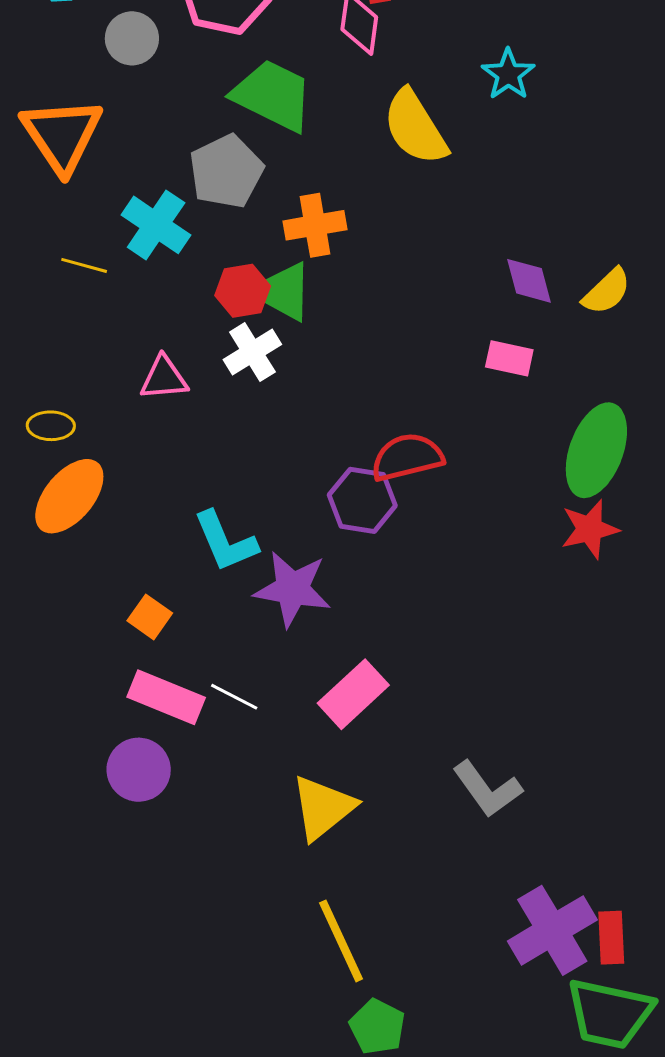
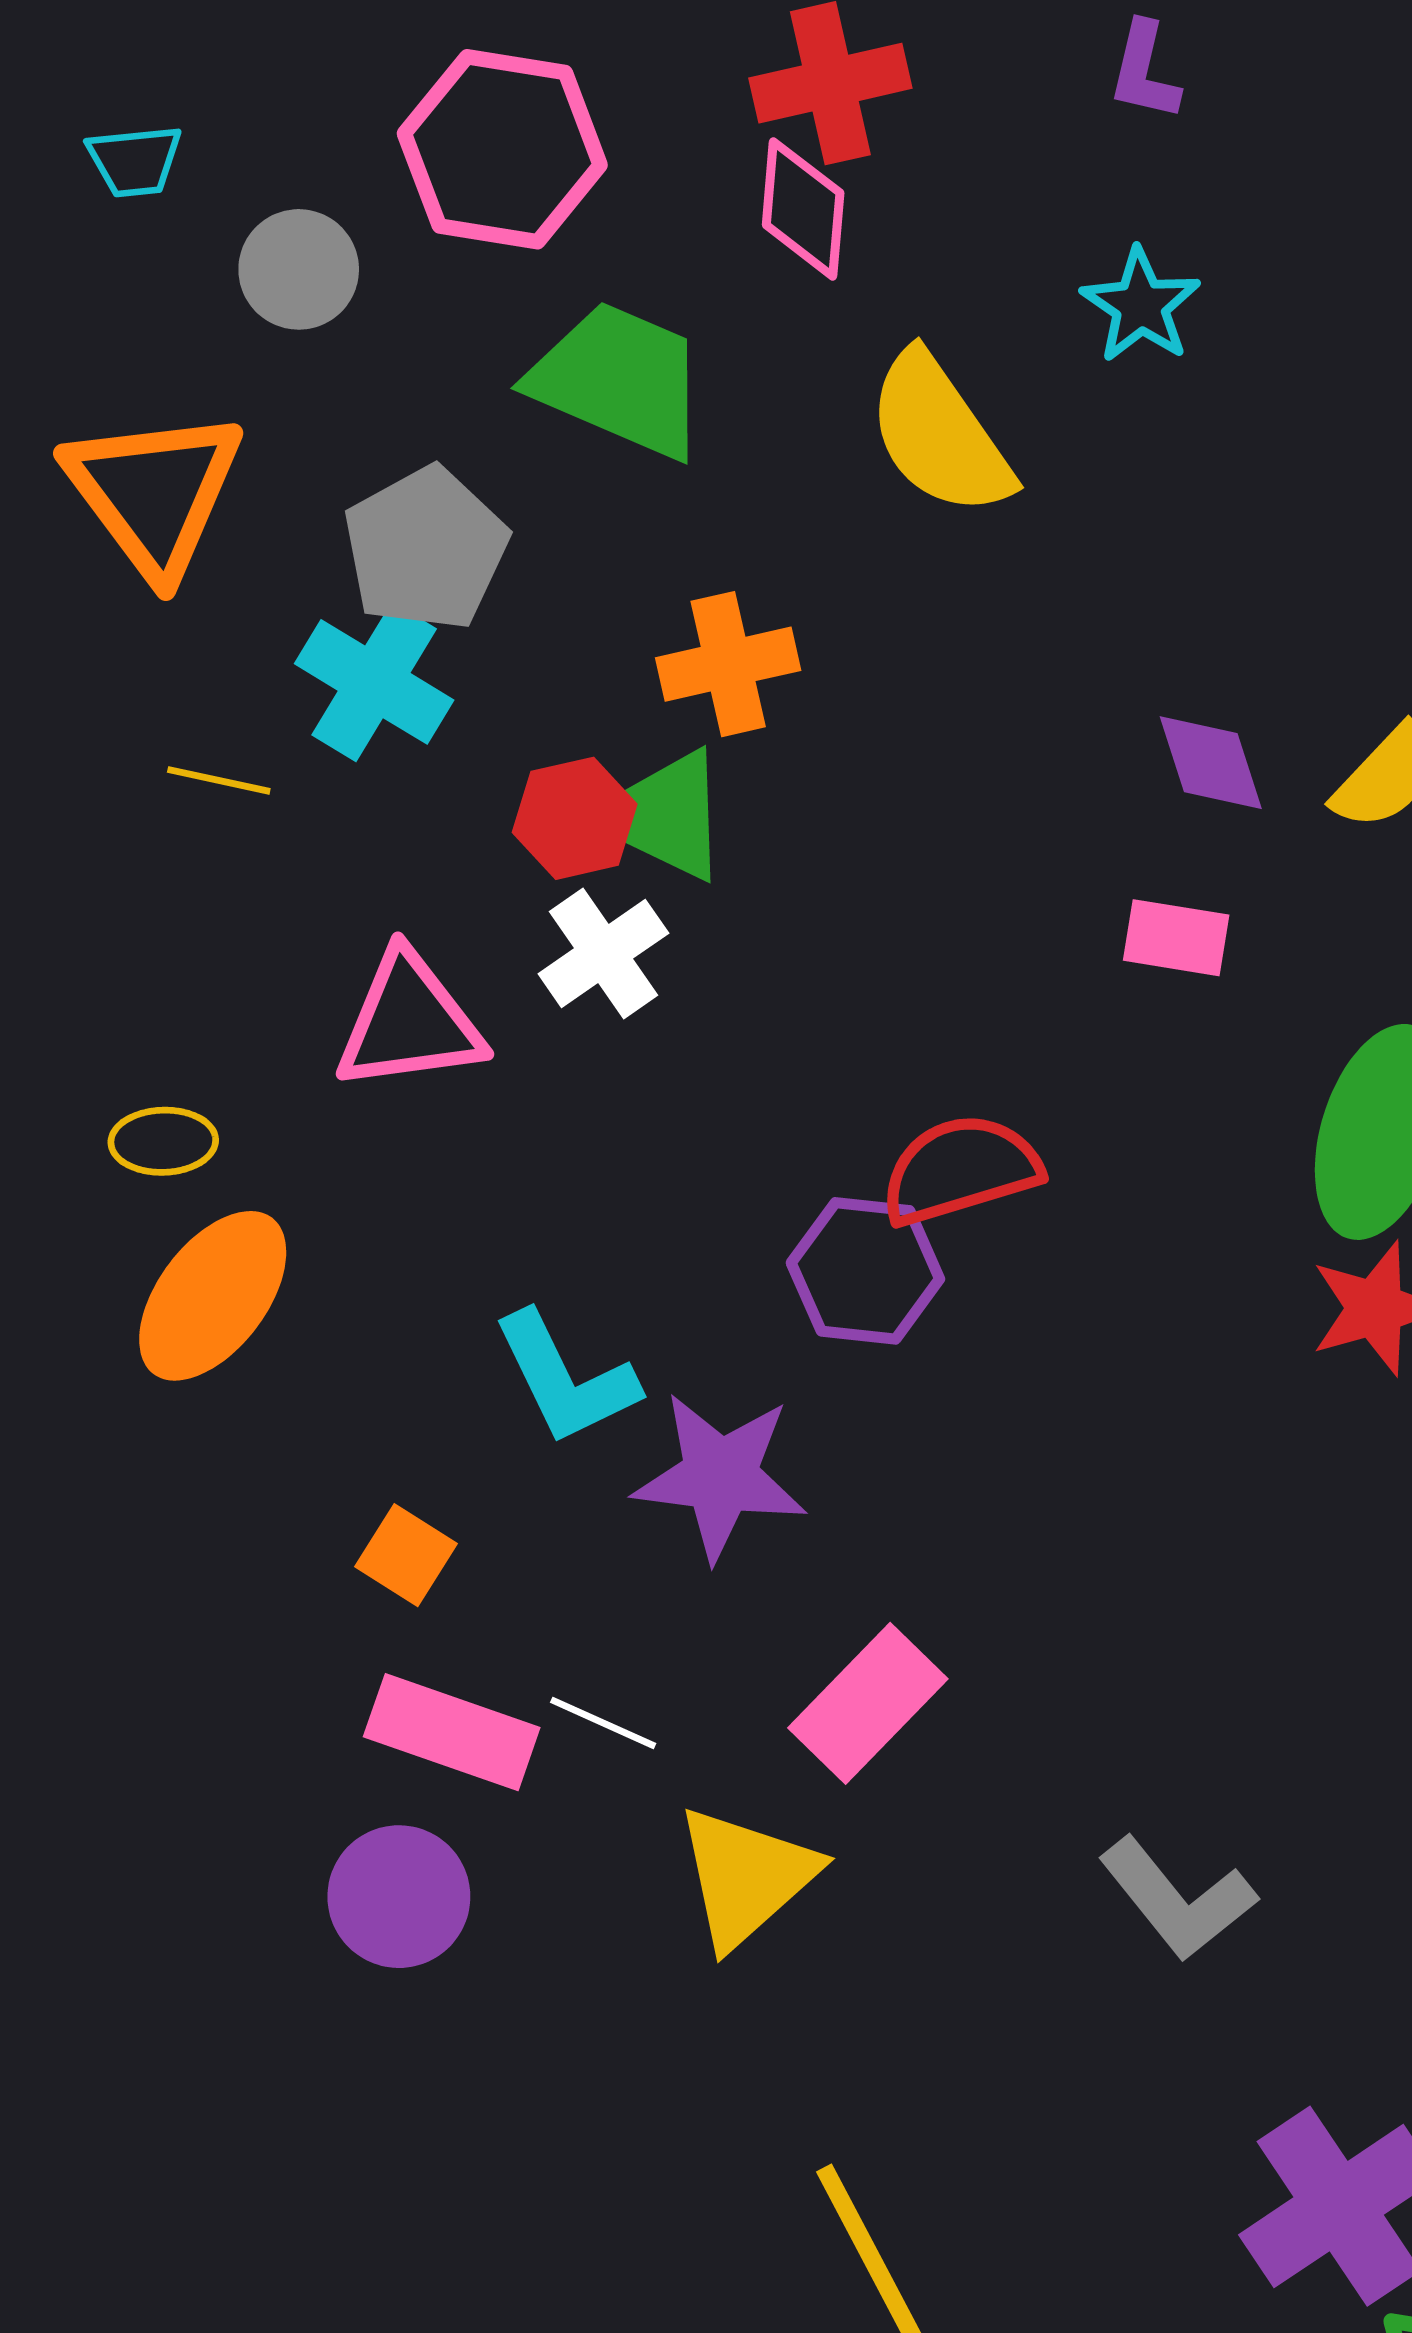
gray pentagon: (226, 171) -> (426, 549), moved
pink triangle: (164, 378) -> (409, 1022), size x1.4
yellow triangle: (323, 808) -> (746, 1877), moved

